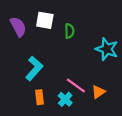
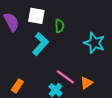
cyan L-shape: (34, 68) -> (40, 44), moved
orange rectangle: (40, 97) -> (17, 86), moved, turned 40

